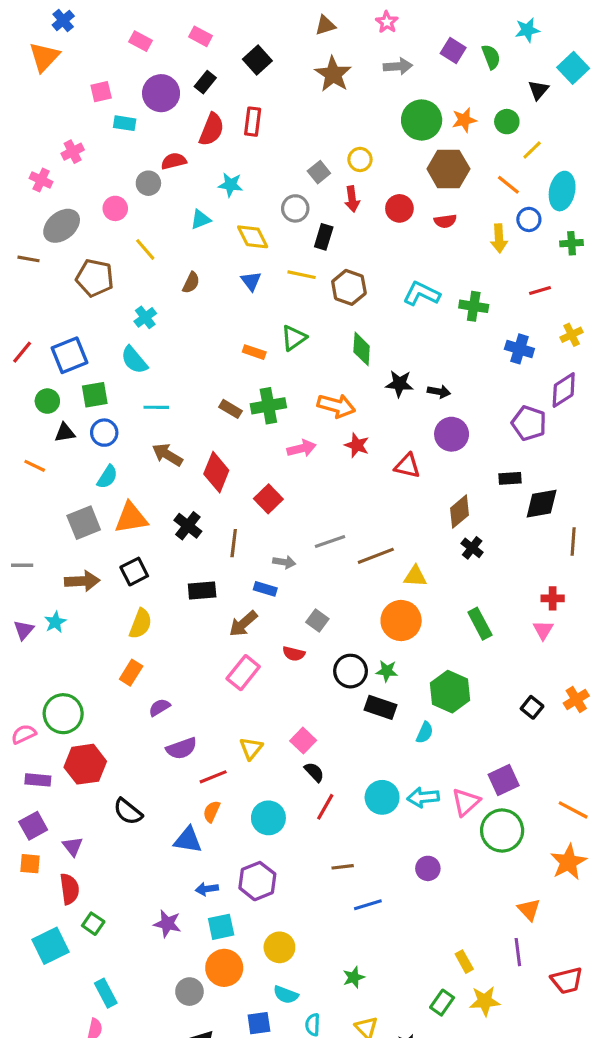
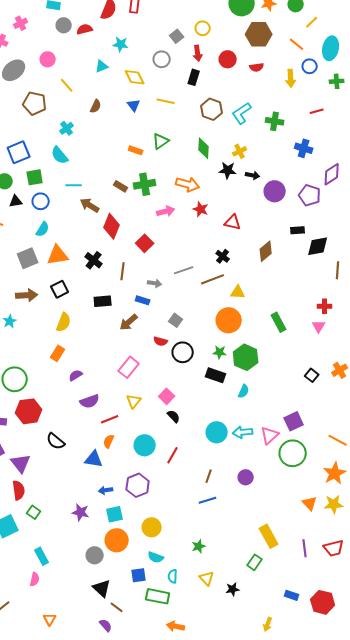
gray circle: (148, 183) -> (64, 25), moved
black rectangle: (324, 237) -> (194, 77), moved
brown hexagon: (349, 287) -> (212, 109), moved
cyan L-shape: (422, 294) -> (242, 113), turned -60
yellow cross: (572, 335) -> (240, 151), moved
purple circle: (452, 434) -> (275, 191), moved
brown arrow: (167, 455) -> (90, 205), moved
black cross: (472, 548) -> (223, 256), moved
black circle: (351, 671) -> (183, 352), moved
pink rectangle: (243, 673) -> (129, 367), moved
green hexagon: (450, 692) -> (246, 357), moved
red line: (325, 807) -> (173, 455), moved
purple triangle: (73, 846) -> (21, 463), size x1.5
brown line: (343, 867) -> (209, 476), moved, turned -64
purple line: (518, 952) -> (305, 548), moved
yellow rectangle: (464, 962) -> (269, 536), size x1.6
yellow star: (485, 1001) -> (334, 504), moved

